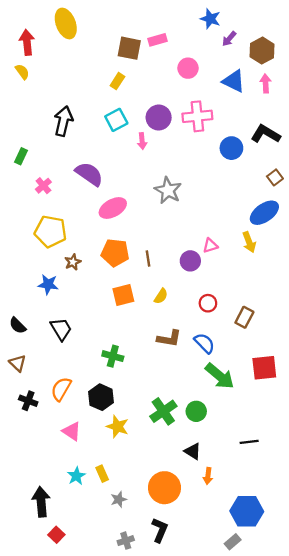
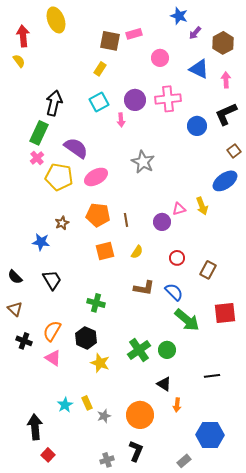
pink arrow: (266, 83) -> (226, 80), moved
black L-shape: (266, 134) -> (226, 114), turned -55
green rectangle: (21, 156) -> (39, 133), moved, size x1.6
yellow pentagon: (50, 232) -> (59, 177), moved
yellow arrow: (249, 242) -> (202, 206), moved
pink triangle: (72, 431) -> (53, 358), moved
gray star: (119, 499) -> (104, 416), moved
gray rectangle: (233, 542) -> (184, 461), moved

